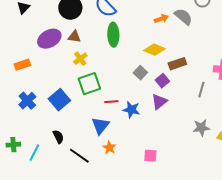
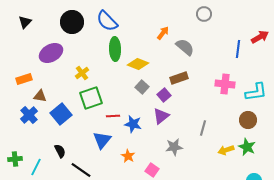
gray semicircle: (183, 17) -> (185, 47), moved
orange arrow: (161, 19) -> (163, 33), turned -32
brown triangle: (74, 37) -> (40, 96), moved
yellow diamond: (154, 50) -> (138, 64), moved
gray line: (201, 90) -> (203, 128), moved
gray star: (201, 128) -> (174, 147), moved
orange star: (109, 148) -> (128, 156), moved
pink square: (150, 156) -> (152, 170), turned 32

